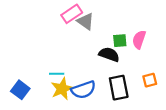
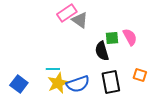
pink semicircle: (139, 39) -> (130, 37), turned 132
black semicircle: (109, 54) -> (102, 51), turned -126
orange square: (150, 80) -> (140, 75), turned 32

